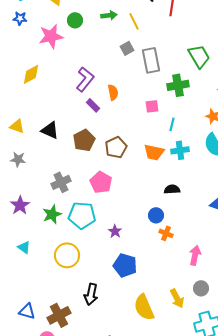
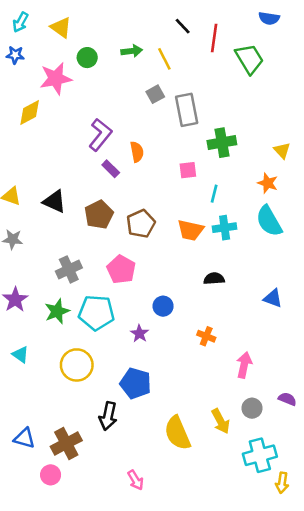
green trapezoid: (199, 56) -> (249, 59), moved
yellow diamond: (31, 74) -> (30, 113), moved
blue circle: (156, 215) -> (163, 306), moved
blue pentagon: (125, 265) -> (136, 383), moved

